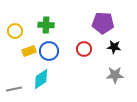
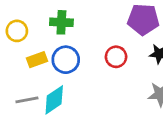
gray line: (14, 89) -> (27, 100), moved

